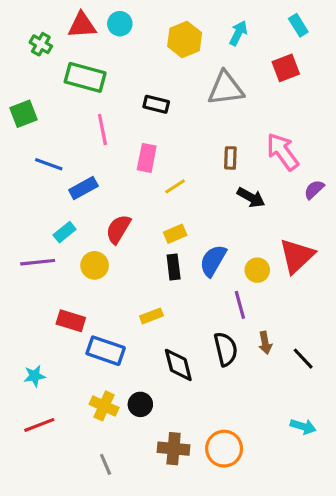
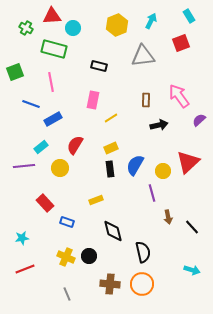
cyan circle: (120, 24) -> (73, 28), moved
pink line: (102, 130) -> (51, 82), moved
black arrow: (251, 197) -> (159, 125), turned -42
red rectangle: (71, 321) -> (45, 203), turned 30
black semicircle: (226, 349) -> (143, 252), moved
blue rectangle: (106, 351) -> (67, 222), size x0.6

